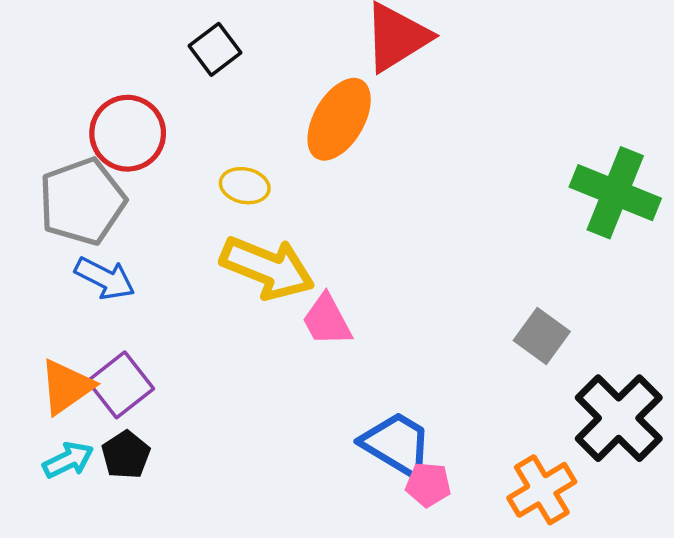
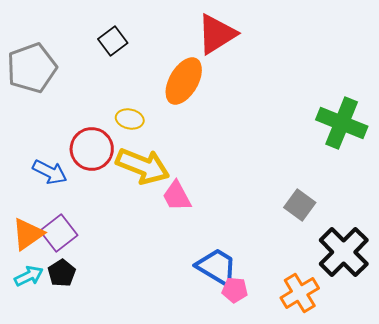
red circle: (128, 133) -> (92, 149), moved
gray pentagon: (82, 201) -> (32, 68), moved

